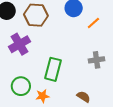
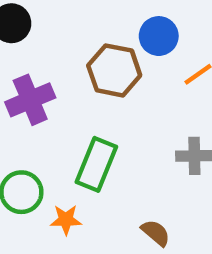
brown hexagon: (36, 15) -> (114, 70), moved

